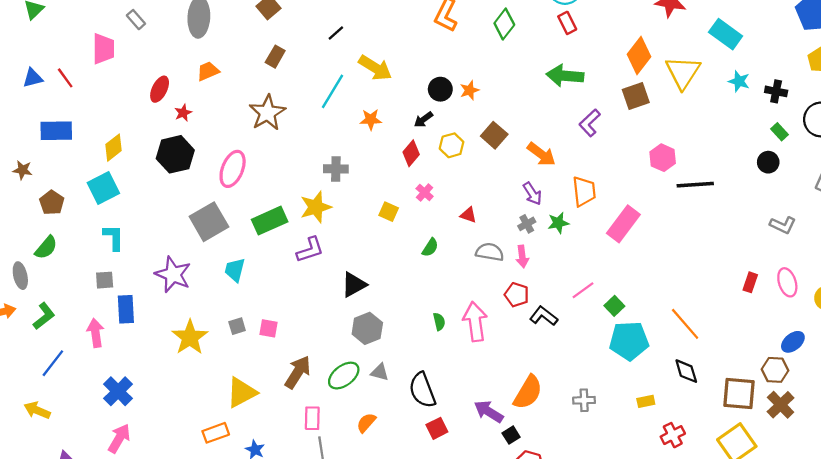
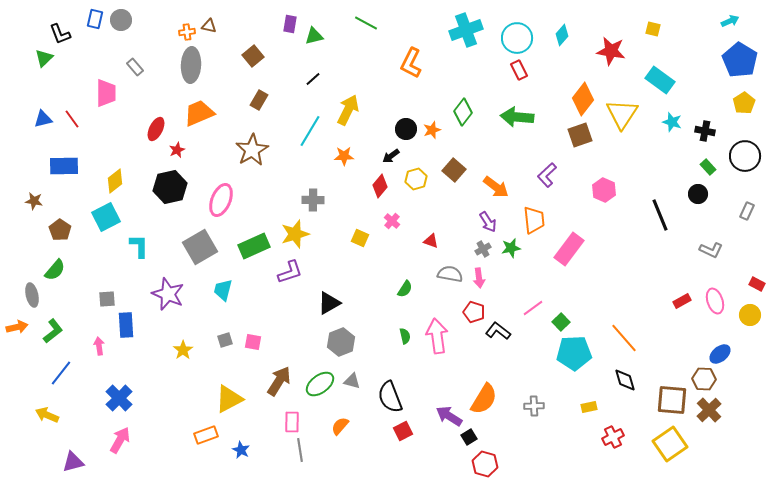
green diamond: (504, 24) -> (463, 112), moved
yellow arrow: (375, 68) -> (348, 110), turned -96
orange trapezoid: (208, 71) -> (199, 113), size x1.5
purple L-shape: (590, 123) -> (547, 175), moved
black line: (695, 185) -> (660, 215), moved, turned 72
cyan L-shape: (114, 237) -> (139, 246), moved
green semicircle: (430, 248) -> (405, 289), moved
red rectangle: (750, 282) -> (682, 301), turned 42
pink arrow: (96, 333) -> (99, 346), size x0.7
yellow star: (190, 337) -> (183, 350), size x0.6

